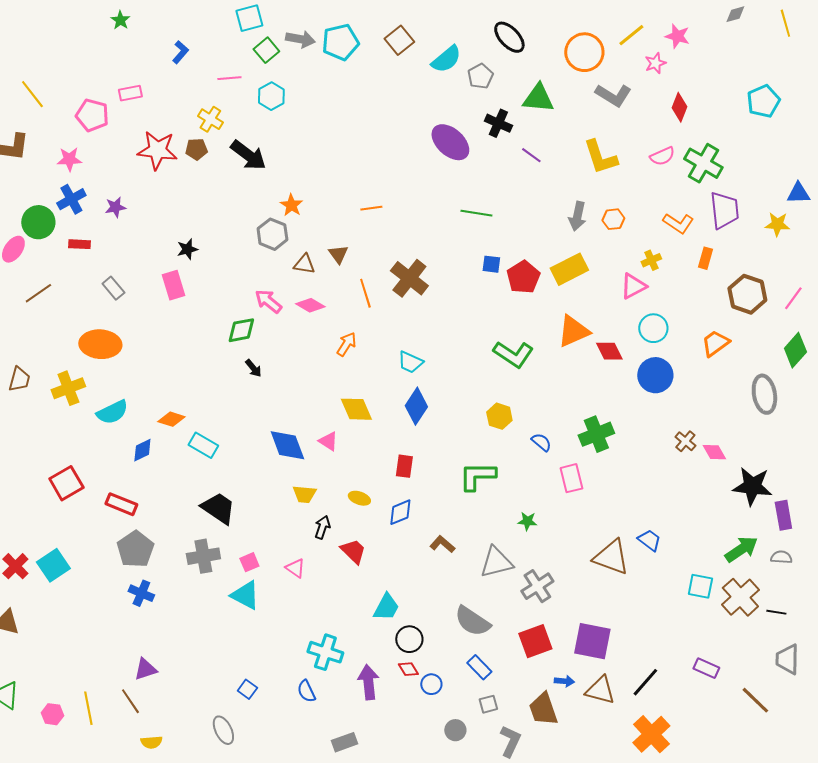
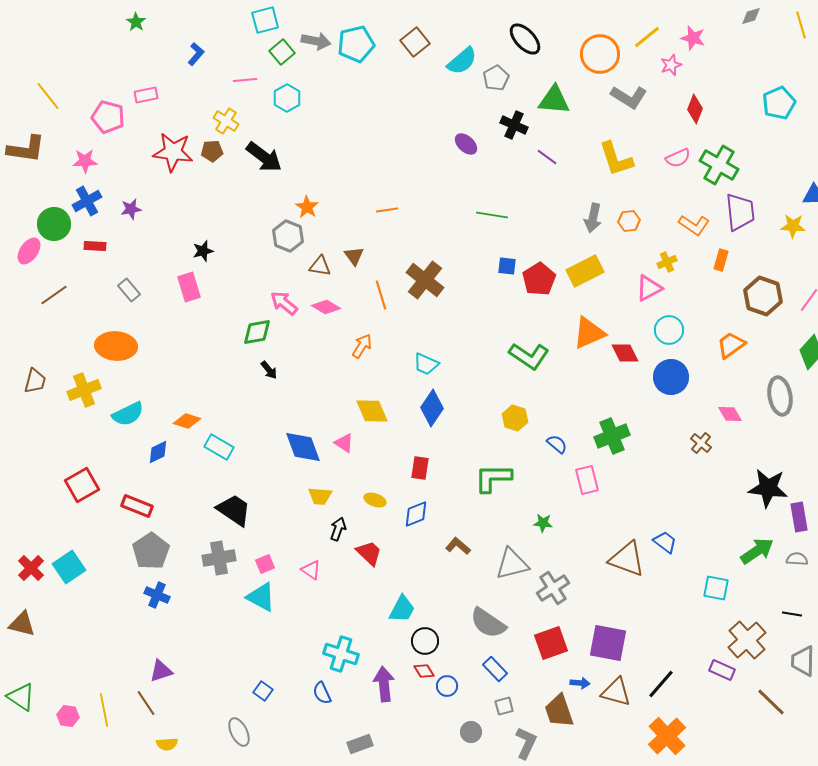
purple ellipse: (450, 142) -> (466, 144), size x0.6
pink diamond: (714, 452) -> (730, 414), moved
brown cross: (740, 597) -> (747, 640), moved

